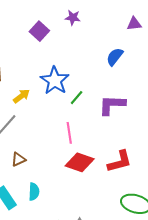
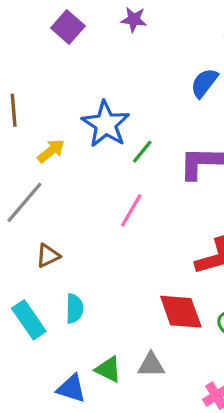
purple square: (39, 31) -> (68, 27), moved
pink line: (69, 133) -> (131, 210), turned 40
red diamond: (80, 162) -> (181, 312), moved, turned 52

